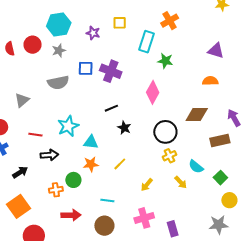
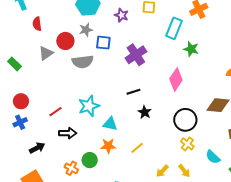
red circle: (33, 45) -> (65, 41), moved
blue square: (86, 68) -> (103, 43), moved
purple cross: (111, 71) -> (136, 55), turned 30
gray triangle: (22, 100) -> (46, 53), moved
red line: (35, 135) -> (56, 112), turned -48
yellow cross: (169, 156) -> (187, 144), turned -32
yellow arrow: (181, 182) -> (184, 171), moved
orange cross: (56, 190) -> (71, 168), turned 32

